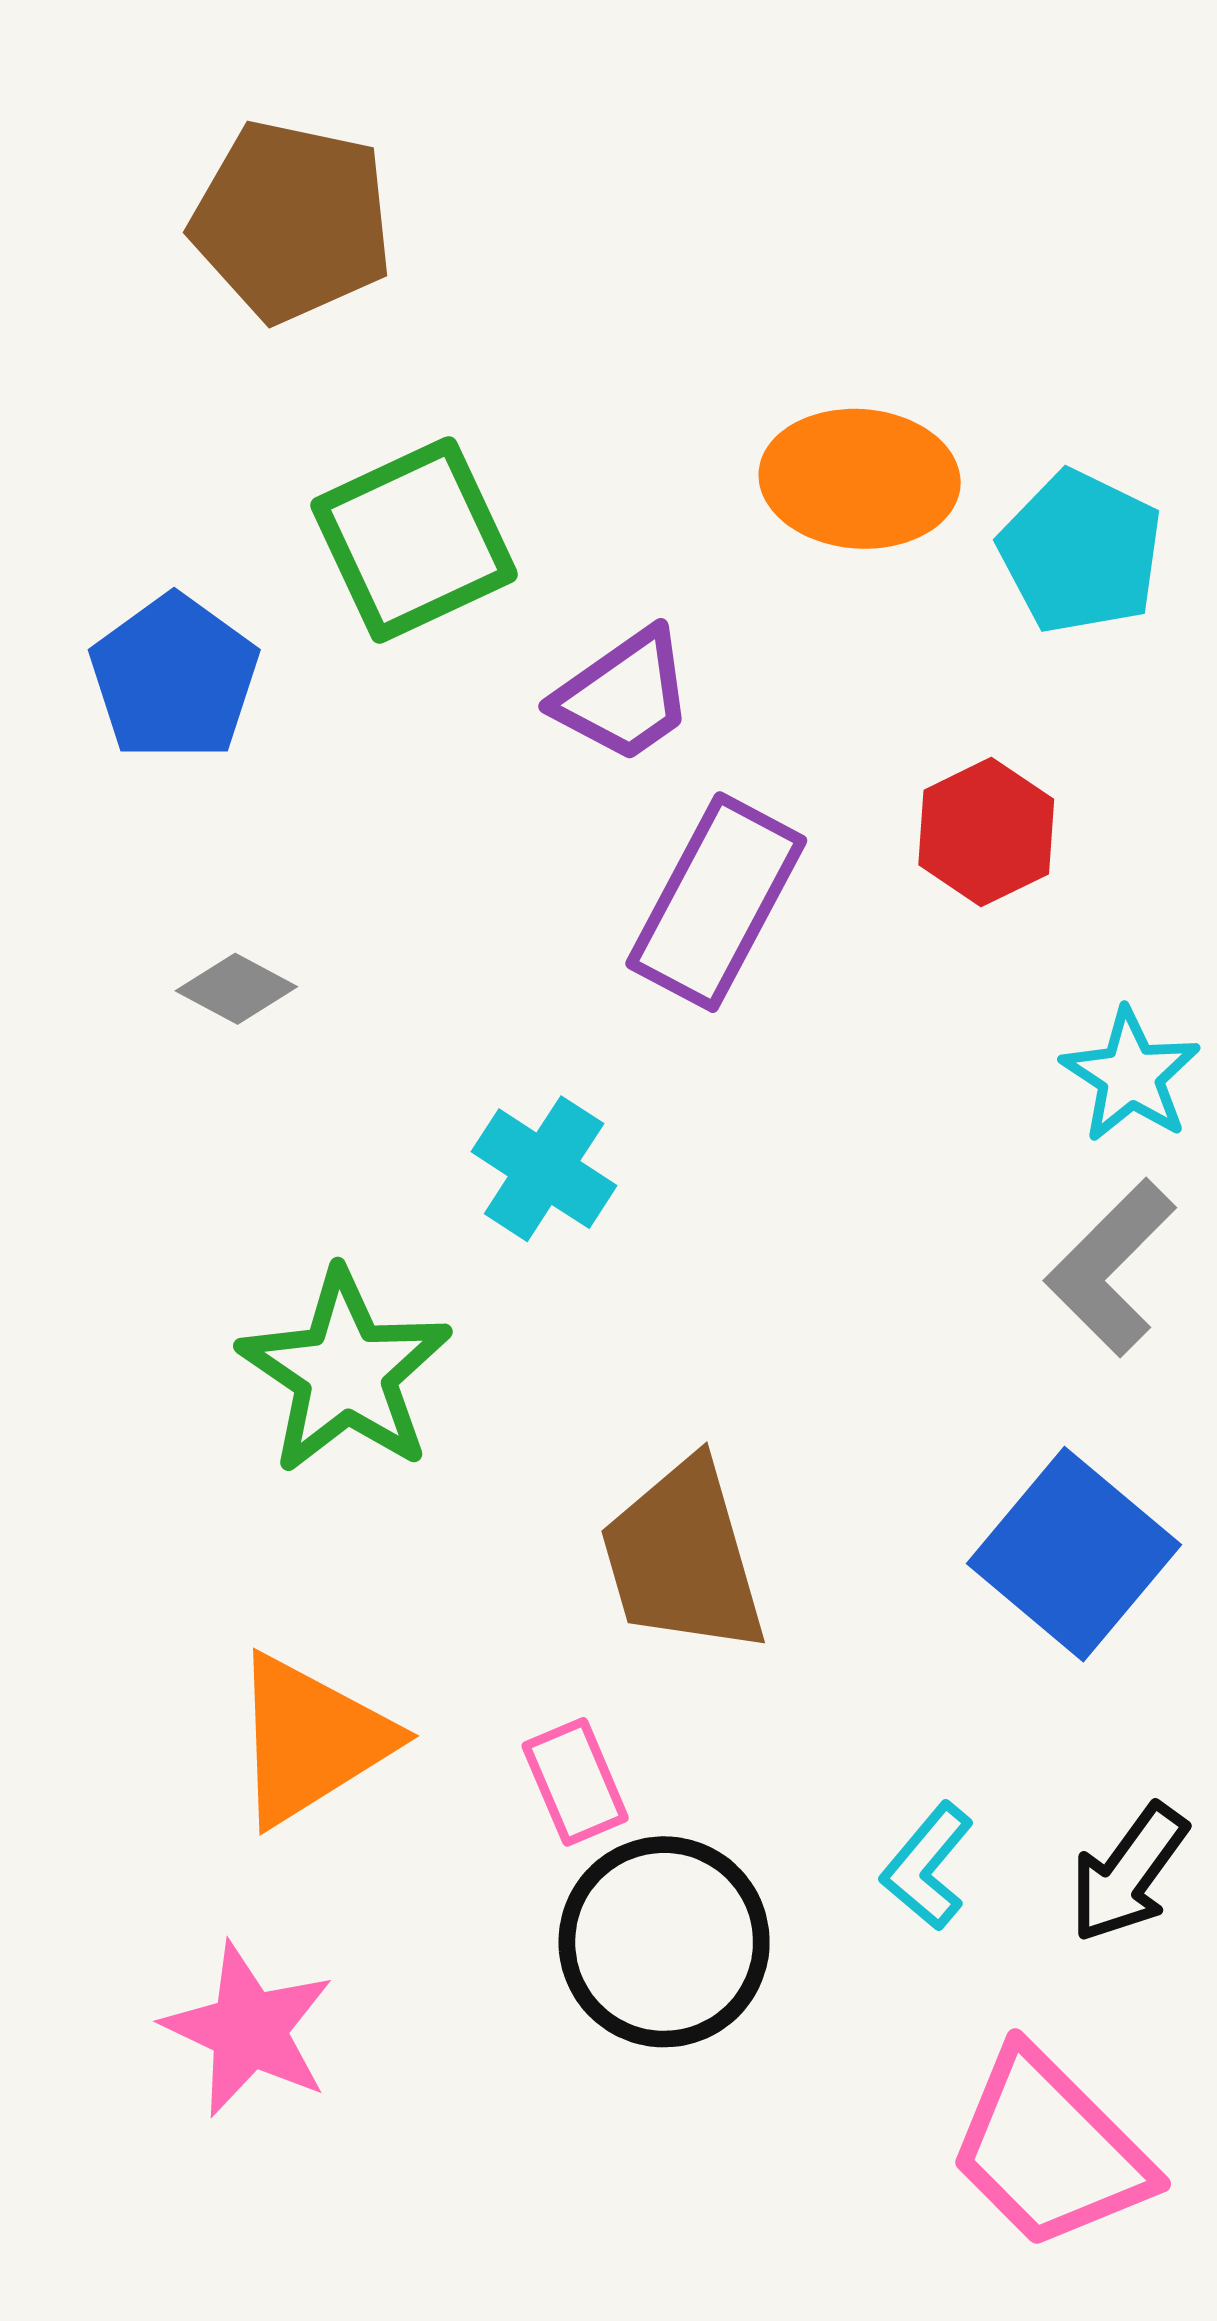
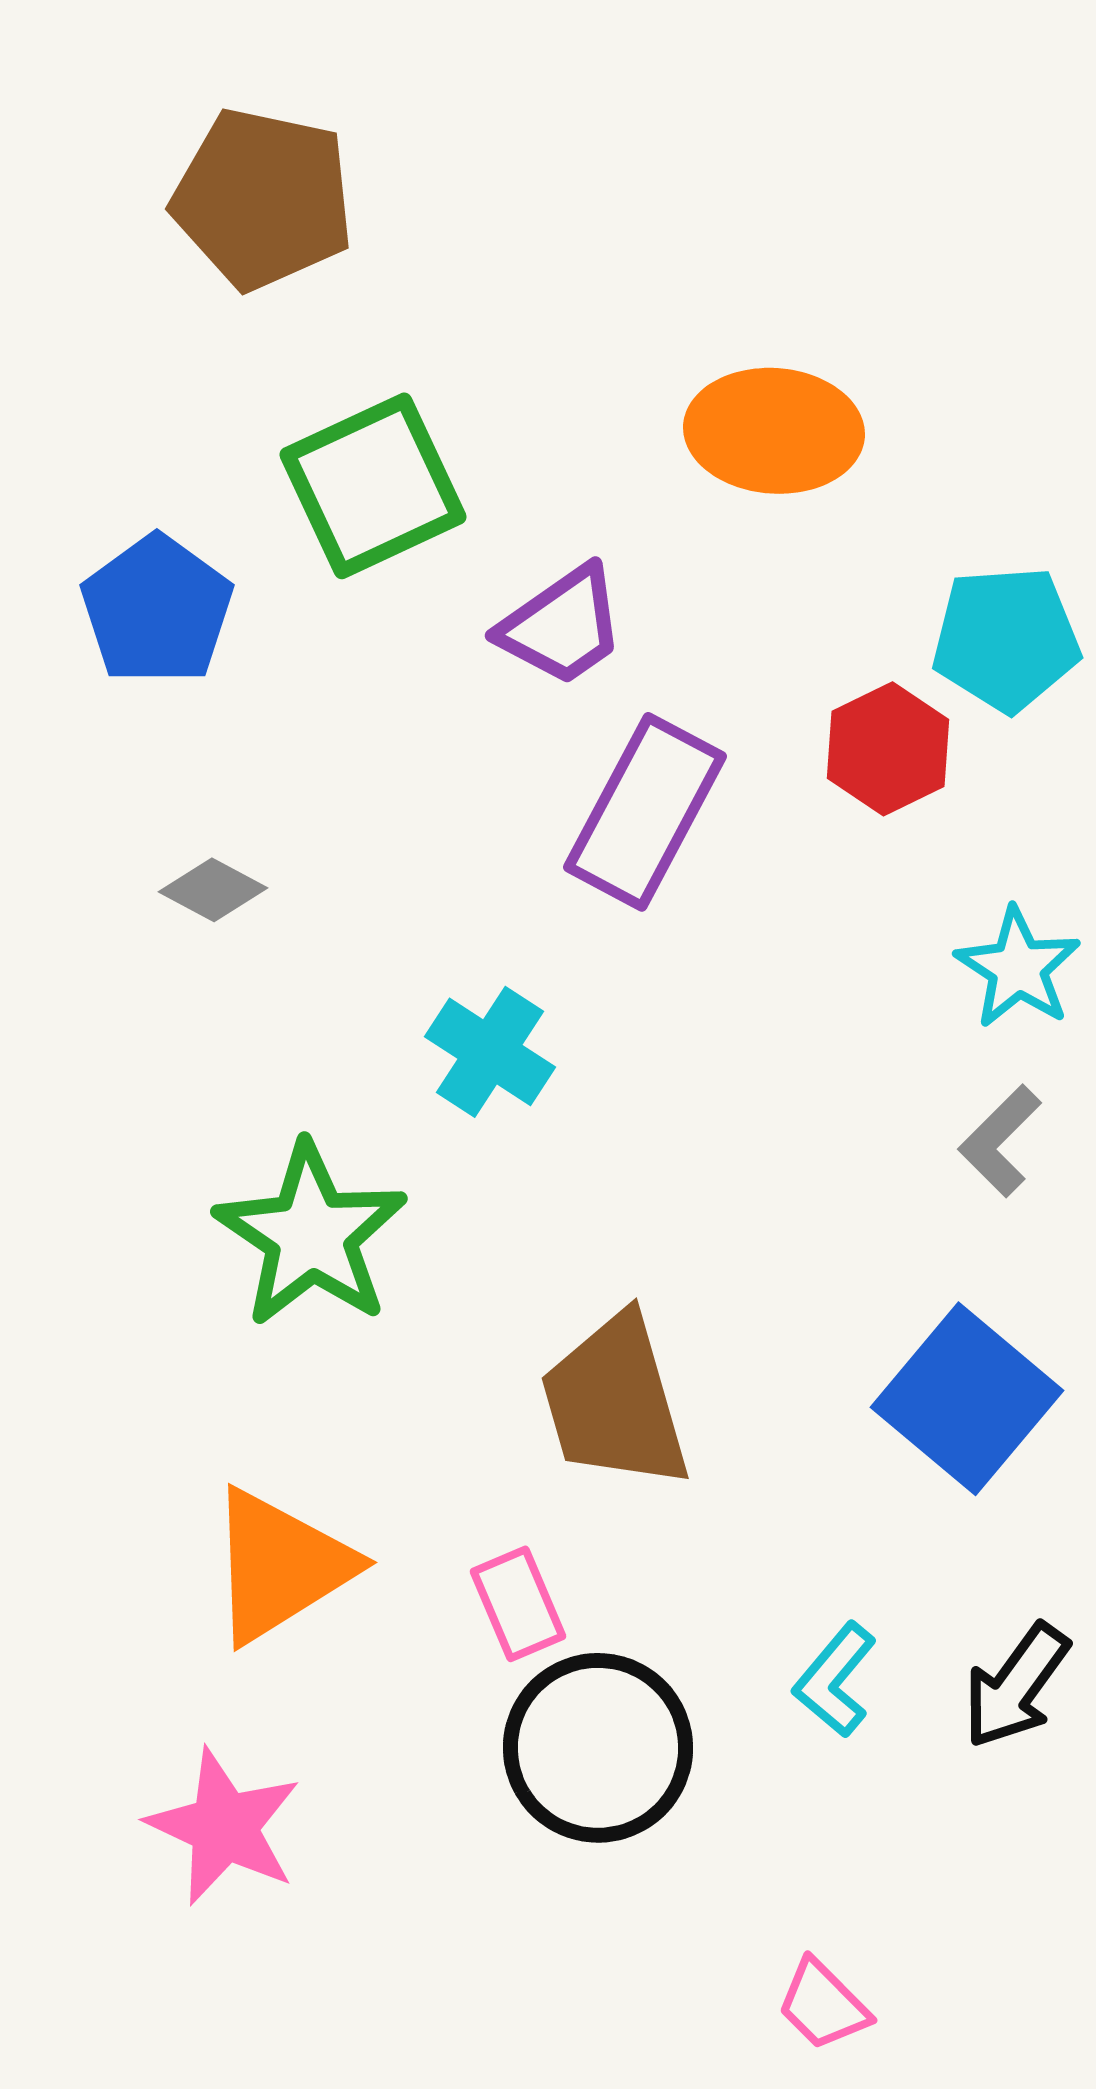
cyan pentagon: (1081, 552) -> (1006, 639), moved, turned -30
gray L-shape: (1111, 1268) -> (1000, 1141), size x0.7
pink trapezoid: (1050, 2150) -> (823, 2005), moved, size x0.5

